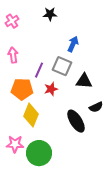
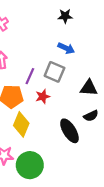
black star: (50, 14) -> (65, 16), moved
blue arrow: (73, 44) -> (66, 48), turned 91
black triangle: (84, 81) -> (89, 88), moved

